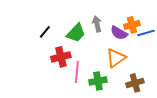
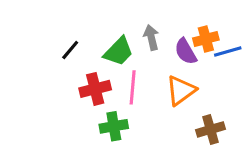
purple semicircle: (119, 33) -> (186, 51), turned 30
pink line: (77, 72) -> (133, 87), moved
green cross: (98, 81) -> (114, 126), moved

